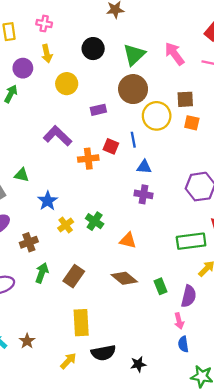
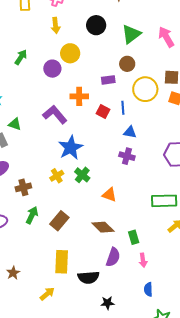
purple circle: (23, 68) -> (52, 69), moved
brown circle: (133, 89) -> (127, 64), size x0.6
purple rectangle: (98, 110) -> (108, 80), moved
purple L-shape: (58, 136) -> (55, 115), moved
orange cross: (88, 159) -> (79, 96), moved
green triangle: (22, 175) -> (15, 124), moved
blue star: (48, 201) -> (71, 148), moved, size x1.4
purple semicircle: (189, 296) -> (113, 257), moved
pink arrow: (179, 321) -> (143, 260), moved
black semicircle: (103, 353) -> (88, 277), moved

